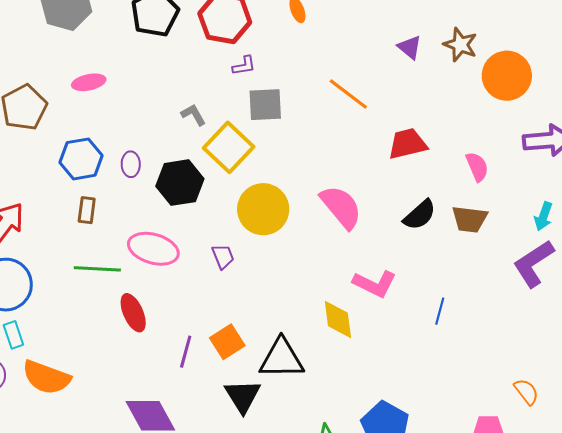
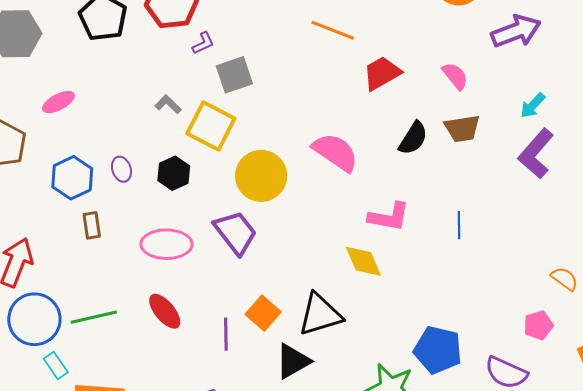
orange line: (348, 94) -> (333, 30), moved
black hexagon: (180, 183) -> (174, 173), size x0.7
cyan arrow: (543, 216) -> (533, 106), turned 40
purple trapezoid: (223, 257) -> (236, 232), size x1.8
green line: (97, 269) -> (94, 317), moved
black triangle: (243, 396) -> (293, 361), turned 48

